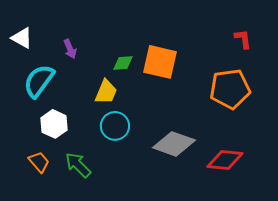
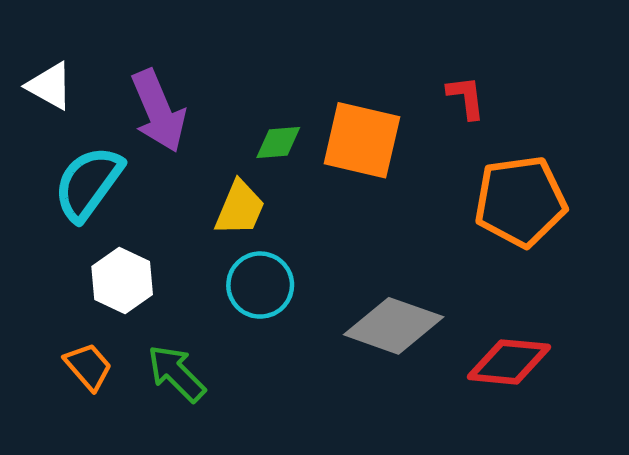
red L-shape: (243, 39) -> (466, 97), moved
purple arrow: (70, 49) -> (158, 111), size x1.8

